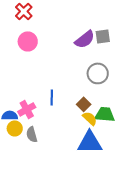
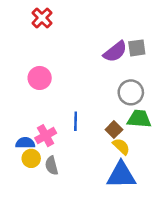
pink circle: (28, 41) -> (40, 78), moved
green trapezoid: (105, 114) -> (139, 119), moved

